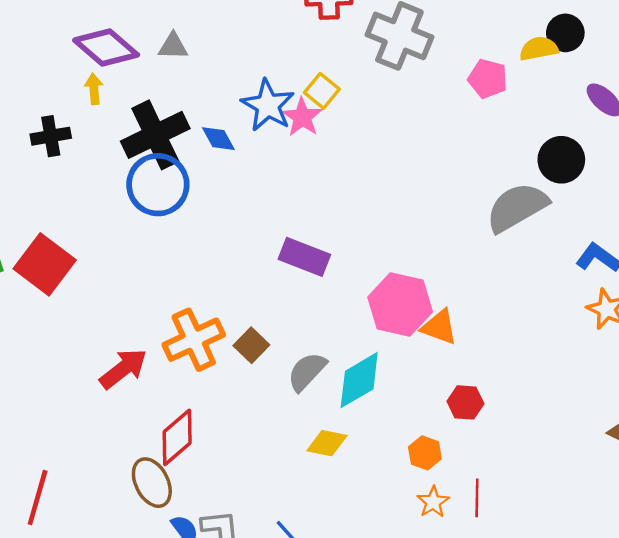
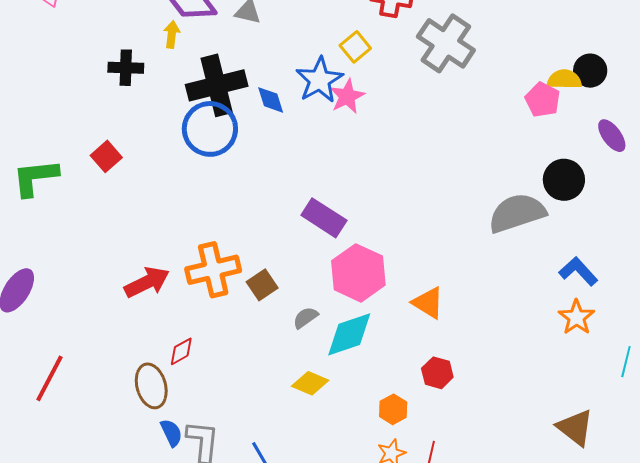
pink pentagon: (488, 79) -> (543, 100), moved
yellow square: (322, 91) -> (355, 47), moved
red square: (45, 264) -> (106, 156), moved, size x0.6
pink hexagon: (400, 304) -> (358, 273), moved
gray semicircle: (307, 372) -> (305, 318), size x0.7
red diamond: (177, 437) -> (181, 351), size x0.6

